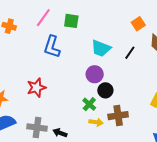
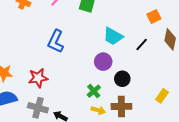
blue L-shape: (52, 47) -> (56, 41), moved
red star: (36, 88) -> (38, 78), moved
black circle: (105, 90) -> (122, 79), moved

